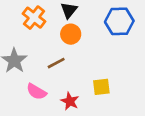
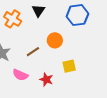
orange circle: (71, 34) -> (55, 40), moved

